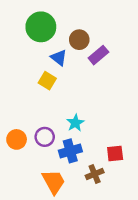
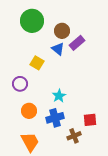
blue triangle: (59, 58) -> (58, 49), moved
purple circle: (45, 137) -> (20, 84), moved
orange circle: (17, 139) -> (29, 111), moved
orange trapezoid: (54, 182) -> (30, 142), moved

